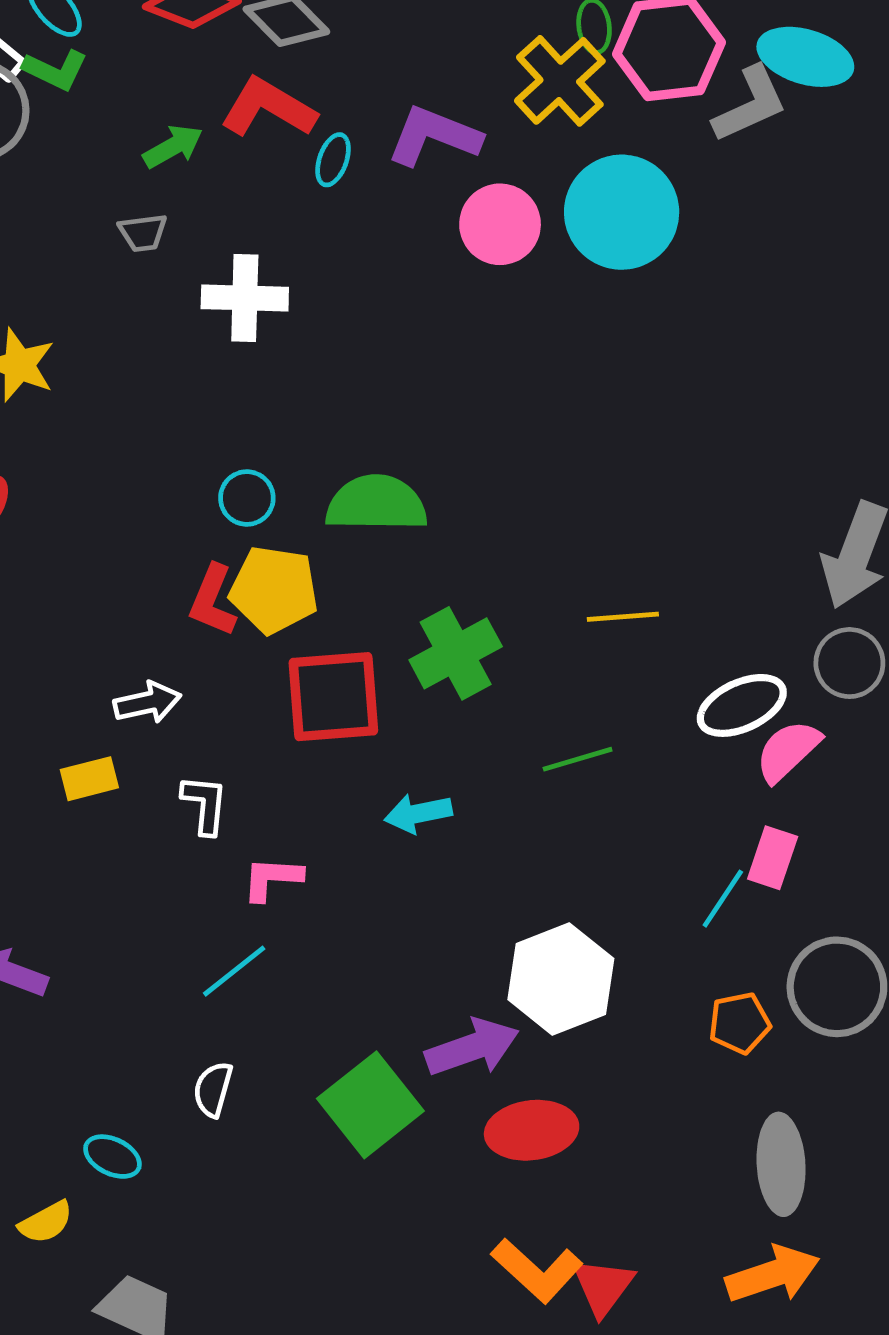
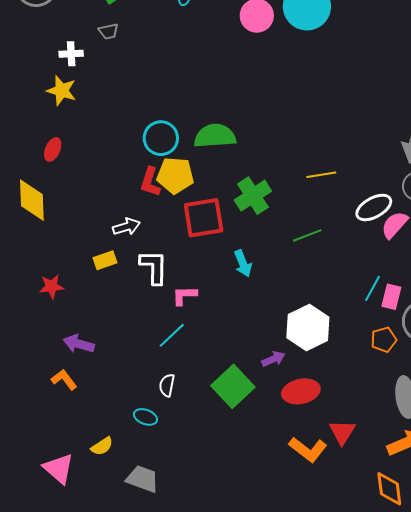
white cross: (245, 298) -> (71, 54), moved, size x0.7
cyan circle: (247, 498) -> (161, 138), size x1.5
white L-shape: (205, 804) -> (154, 267), size x1.4
cyan arrow: (418, 813) -> (243, 263), turned -96
pink rectangle: (773, 858) -> (391, 297), moved
purple arrow: (472, 1047) -> (273, 359), size x0.6
cyan ellipse: (112, 1157) -> (145, 417), moved
red triangle: (603, 1286) -> (342, 432), moved

